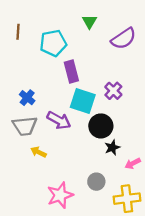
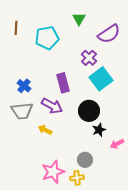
purple rectangle: (71, 72) -> (63, 83), moved
purple cross: (113, 91) -> (89, 58), moved
cyan square: (83, 101) -> (101, 79), moved, turned 35
yellow arrow: (38, 152) -> (45, 130), moved
yellow cross: (127, 199) -> (77, 178), moved, size x0.6

